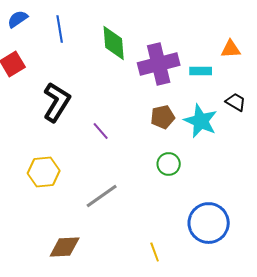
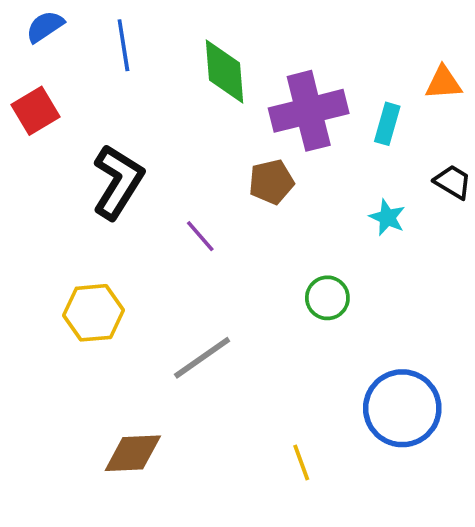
cyan rectangle: (201, 71) -> (387, 124), turned -75
brown pentagon: (163, 117) -> (271, 182), moved
cyan star: (201, 121) -> (387, 217), size x0.6

